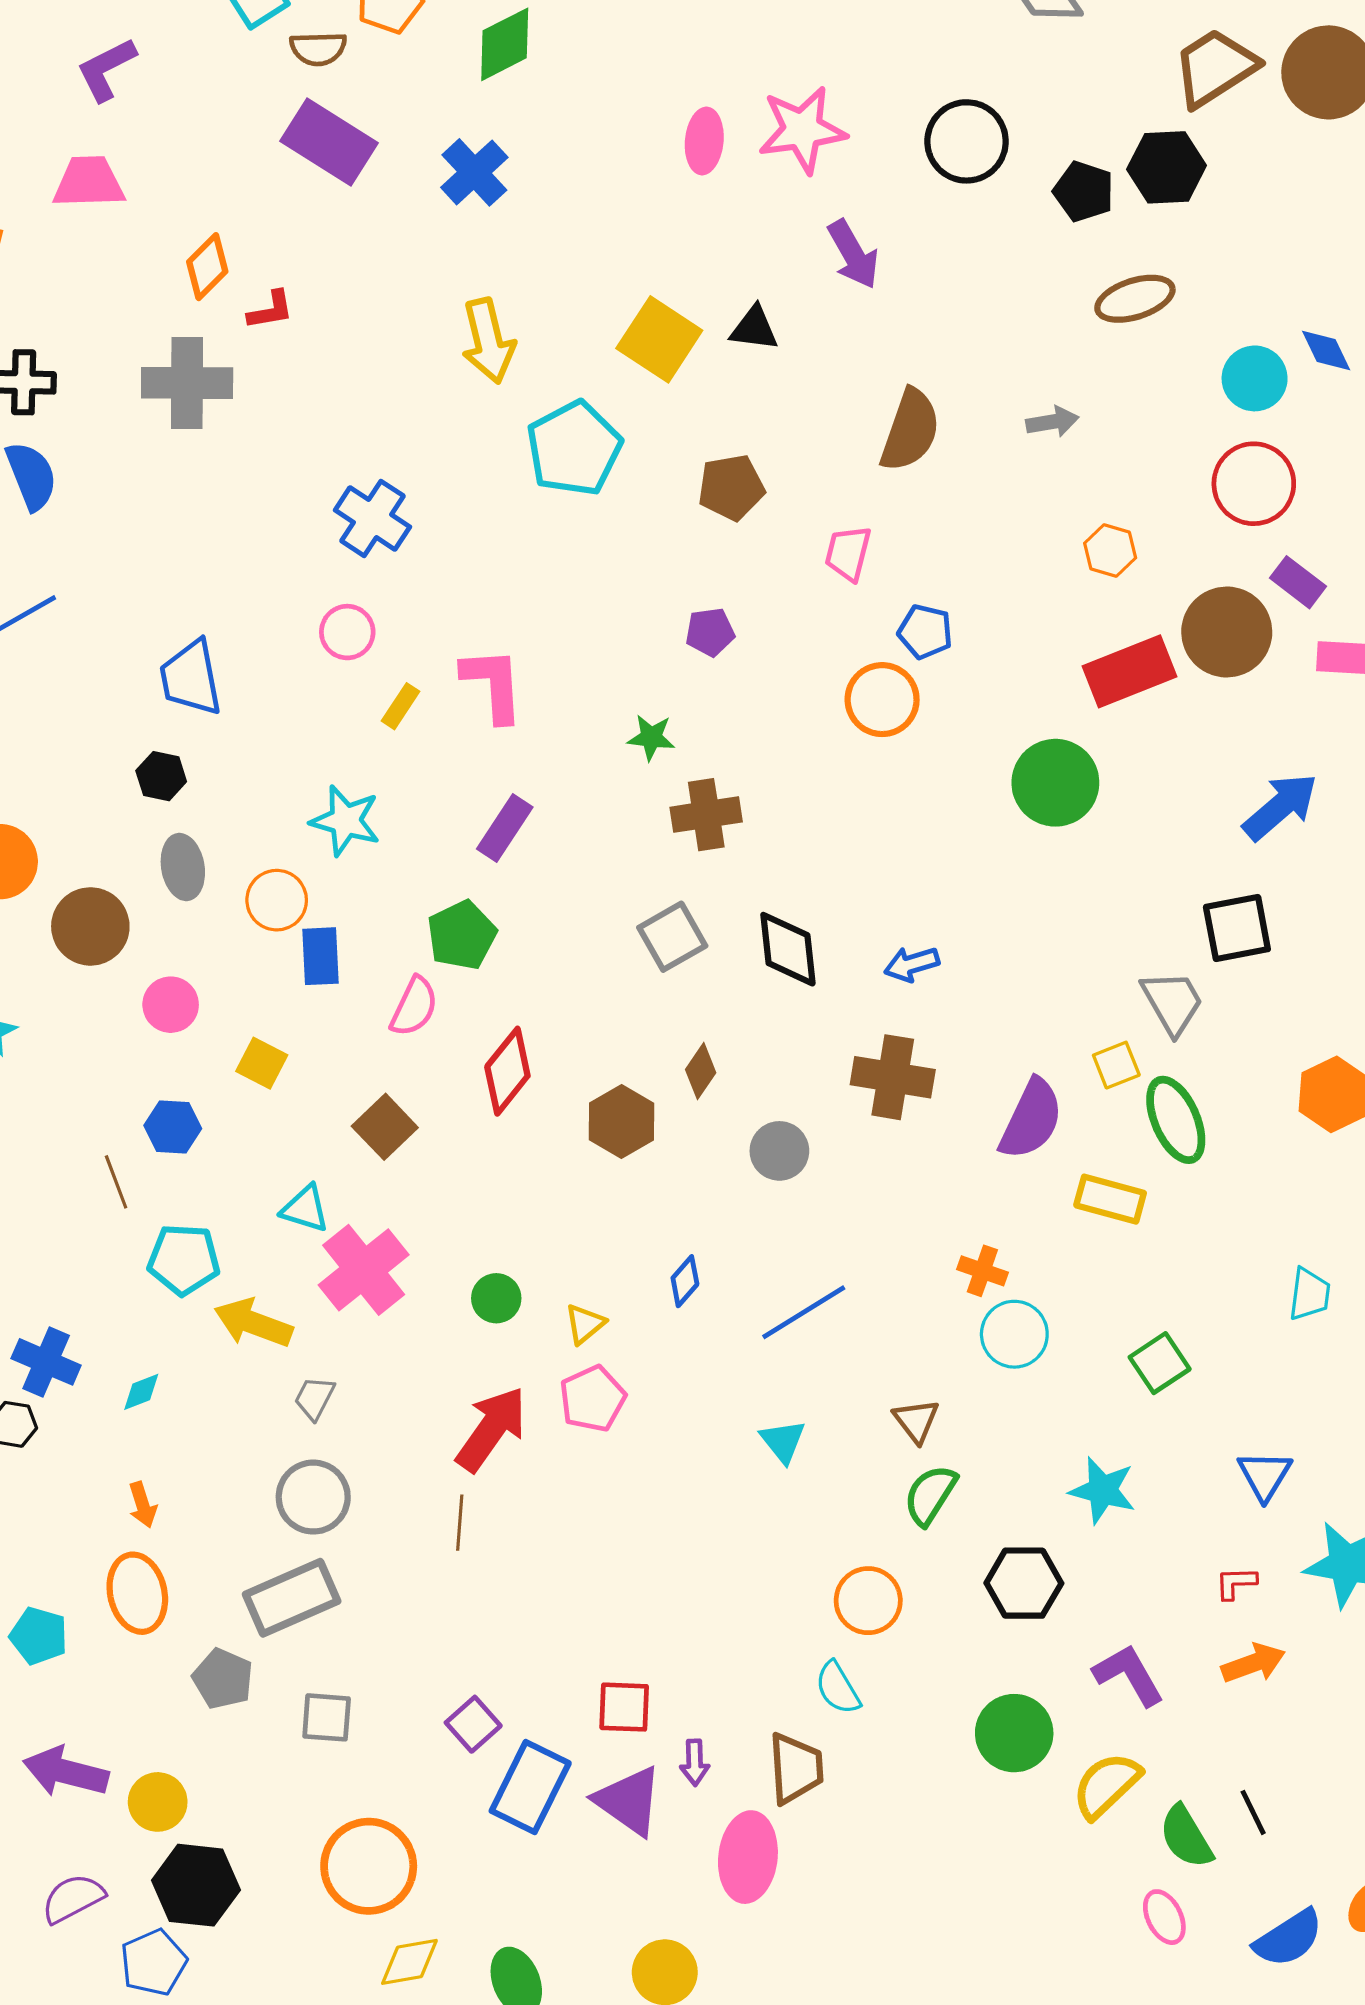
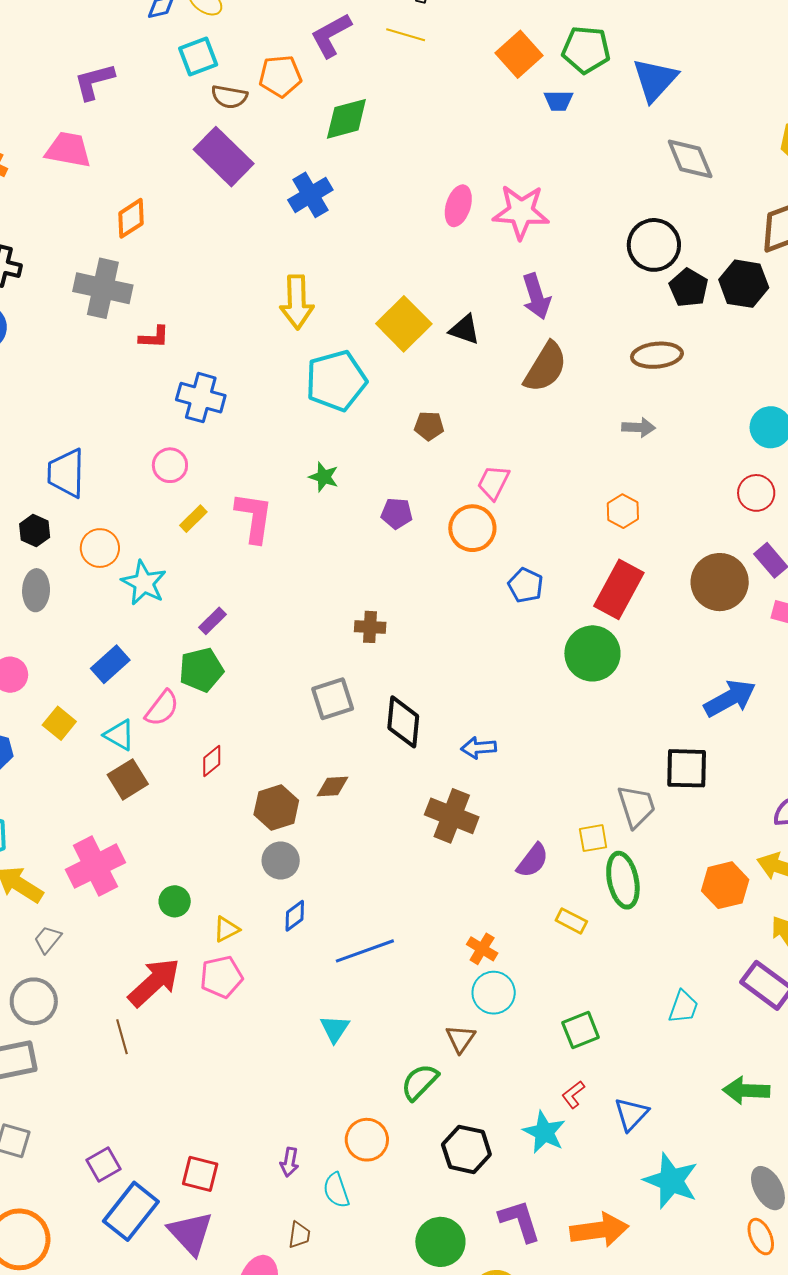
black circle: (967, 141) -> (654, 245), moved
brown ellipse: (1135, 299) -> (657, 355), moved
red L-shape: (271, 310) -> (154, 337), moved
brown semicircle: (910, 430) -> (545, 367), moved
red circle: (1254, 484) -> (756, 493), size x0.7
brown pentagon: (731, 487) -> (429, 426), size x0.7
blue cross: (372, 518) -> (201, 398), turned -30
orange hexagon: (1110, 550) -> (623, 511), moved
blue pentagon: (925, 632) -> (526, 585), moved
red rectangle: (1129, 671) -> (619, 589), moved, turned -52
orange circle: (882, 700) -> (472, 528), moved
green star: (651, 737) -> (324, 477), moved
brown cross: (706, 815) -> (370, 627), size x0.7
purple rectangle: (505, 828) -> (213, 621), moved, size x0.7
orange circle: (277, 900) -> (100, 548), moved
blue rectangle: (321, 956) -> (110, 664), turned 39
red diamond: (507, 1071) -> (212, 761), size x0.6
brown diamond: (701, 1071) -> (332, 786), turned 40
purple semicircle: (1031, 1119) -> (533, 861), size x0.7
gray circle: (779, 1151) -> (281, 861), moved
yellow rectangle: (1110, 1199) -> (571, 921), size x0.7
cyan triangle: (305, 1209) -> (119, 735), moved
brown triangle: (916, 1421) -> (460, 1039), moved
cyan star: (1103, 1490) -> (544, 1132), moved
brown line: (460, 1523) -> (122, 1037), turned -32
red L-shape: (1236, 1583) -> (573, 1095), moved, turned -48
orange arrow: (1253, 1663) -> (599, 1230), size x1.4
purple arrow: (695, 1763) -> (289, 1162), moved
brown trapezoid: (796, 1768) -> (299, 1235), size x0.6

